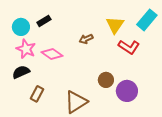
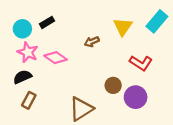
red L-shape: (129, 47) -> (141, 63), moved
brown rectangle: (37, 94) -> (29, 100), moved

